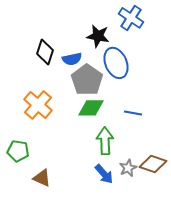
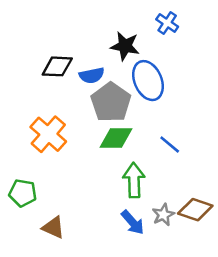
blue cross: (131, 18) -> (167, 23), size x0.7
black diamond: (45, 52) -> (57, 66), turned 75
blue line: (133, 113) -> (170, 144), turned 30

